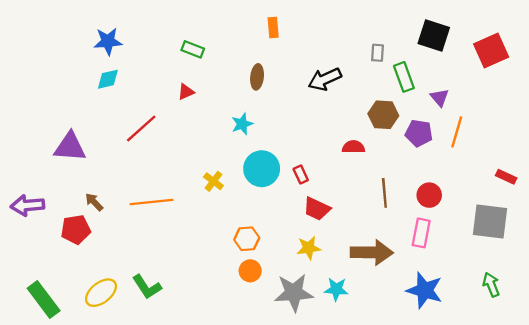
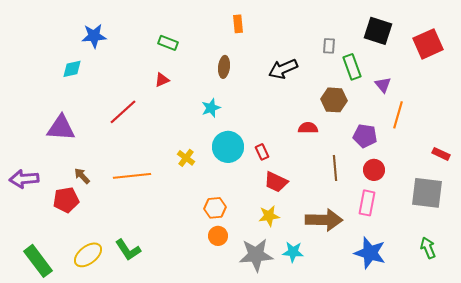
cyan diamond: (108, 79) -> (72, 69), moved
purple pentagon: (419, 133) -> (365, 136), moved

